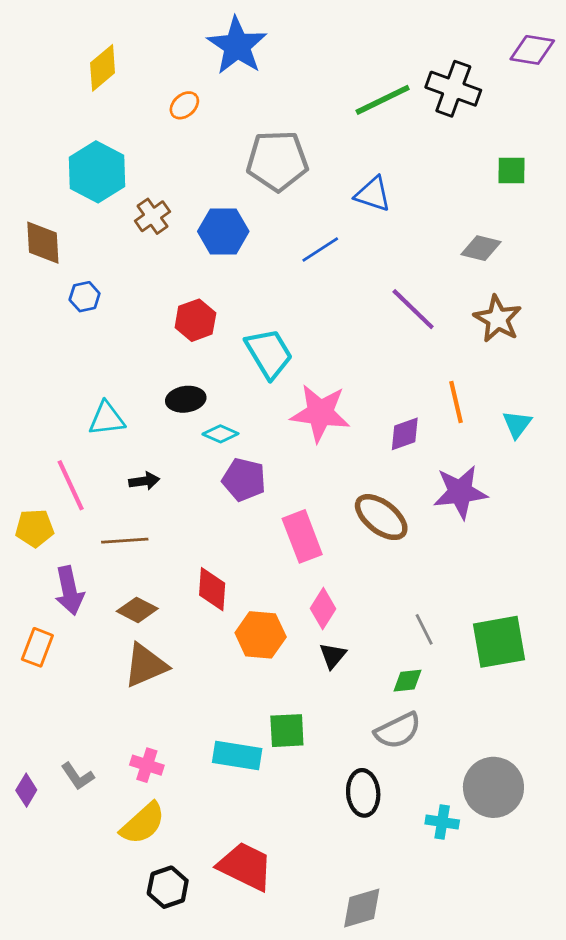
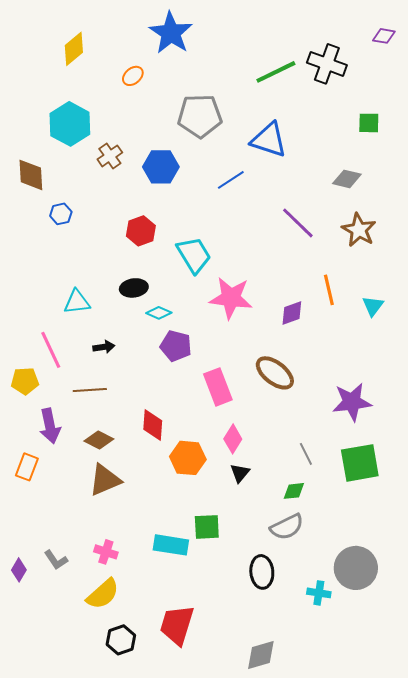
purple diamond: (532, 50) -> (384, 36), size x0.7
blue triangle: (373, 194) -> (269, 140), size x1.4
purple star: (460, 492) -> (352, 402), moved
red trapezoid: (245, 866) -> (177, 625), turned -99

